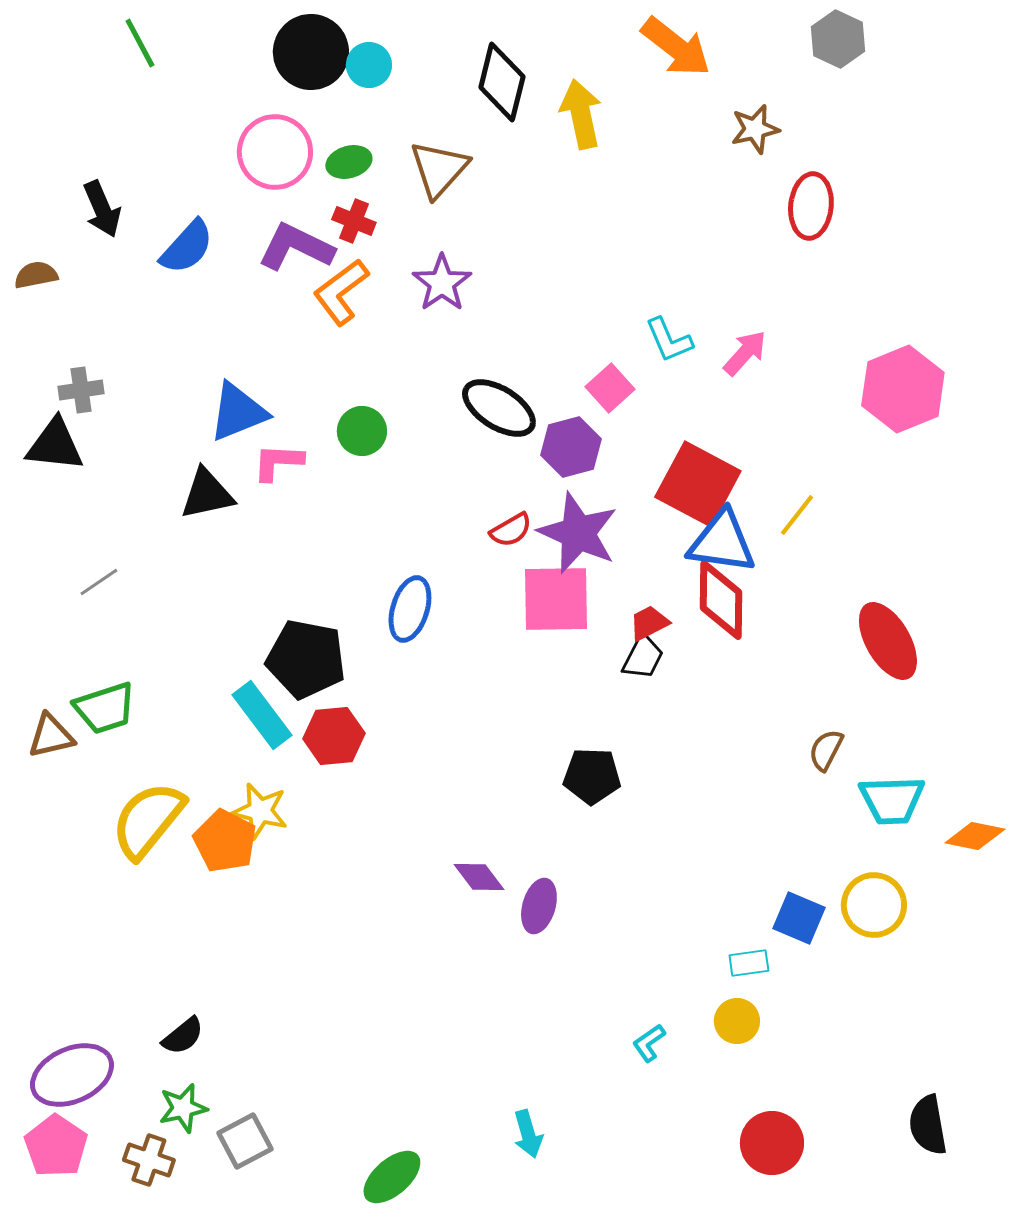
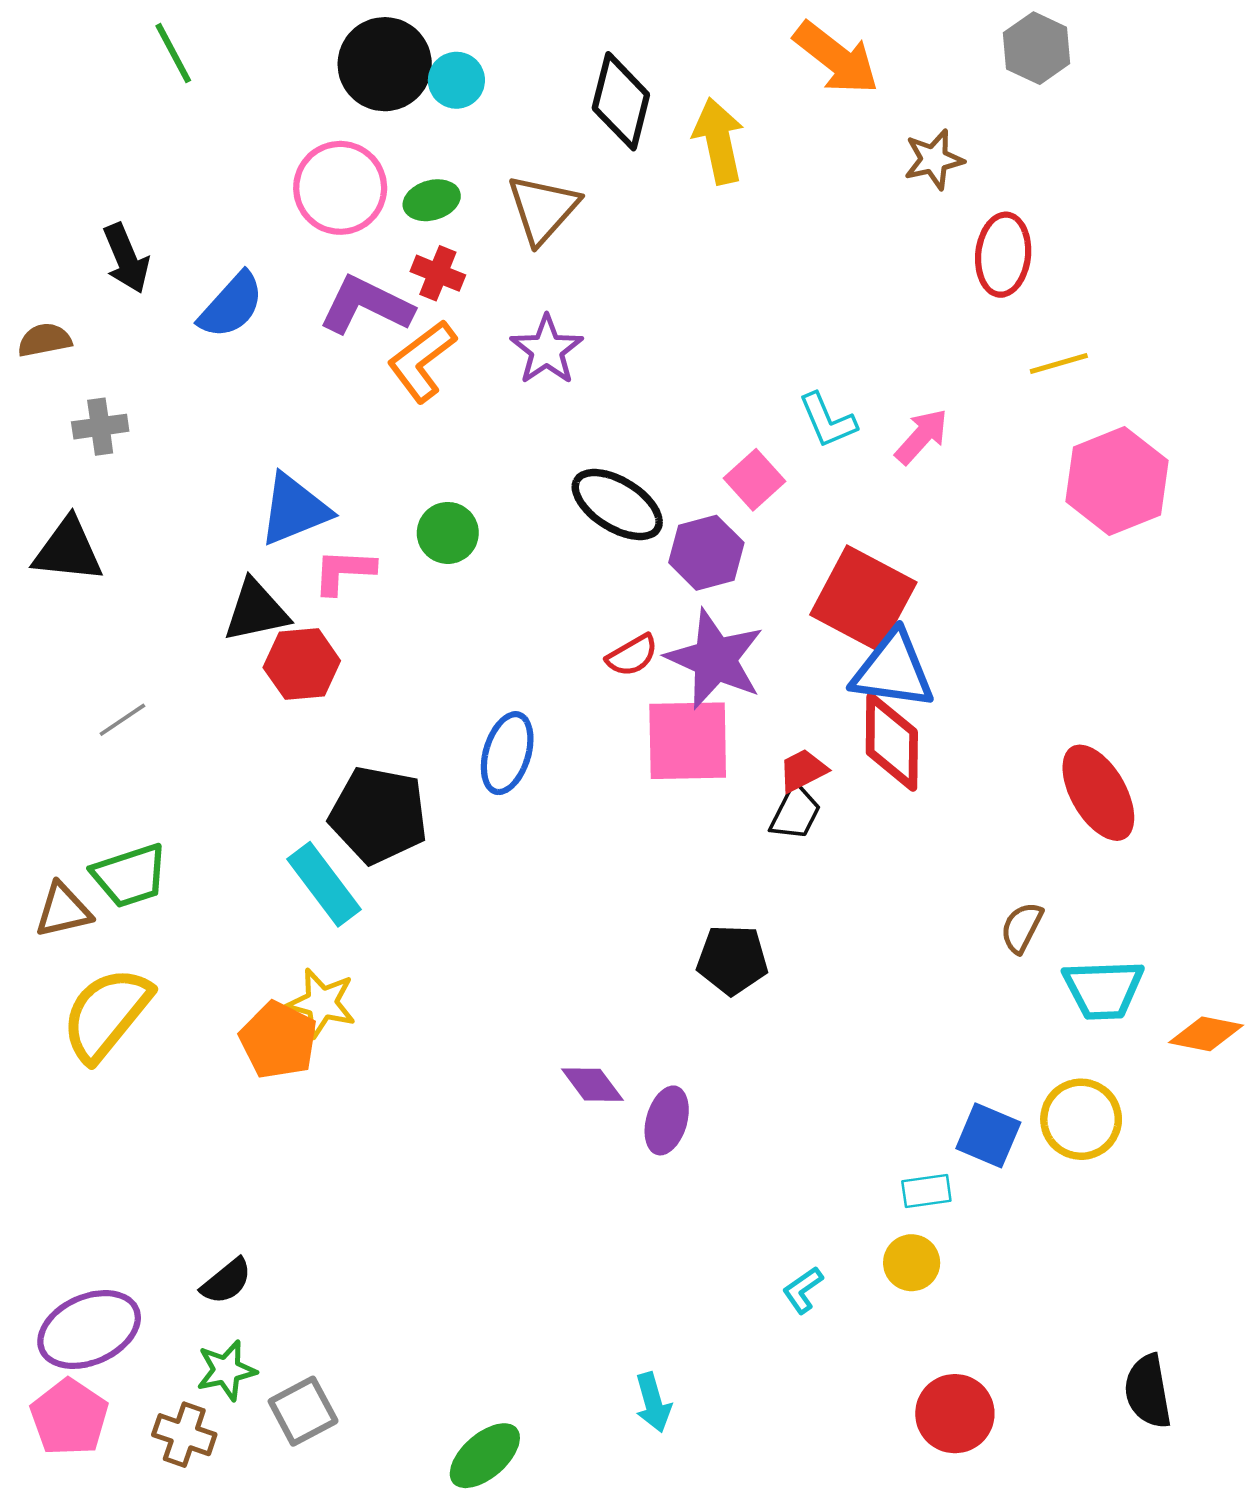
gray cross: (81, 390) -> (100, 427), moved
yellow line: (797, 515) -> (1059, 363), moved, turned 36
red hexagon: (334, 736) -> (302, 664), moved
yellow semicircle: (148, 820) -> (106, 1014), moved

